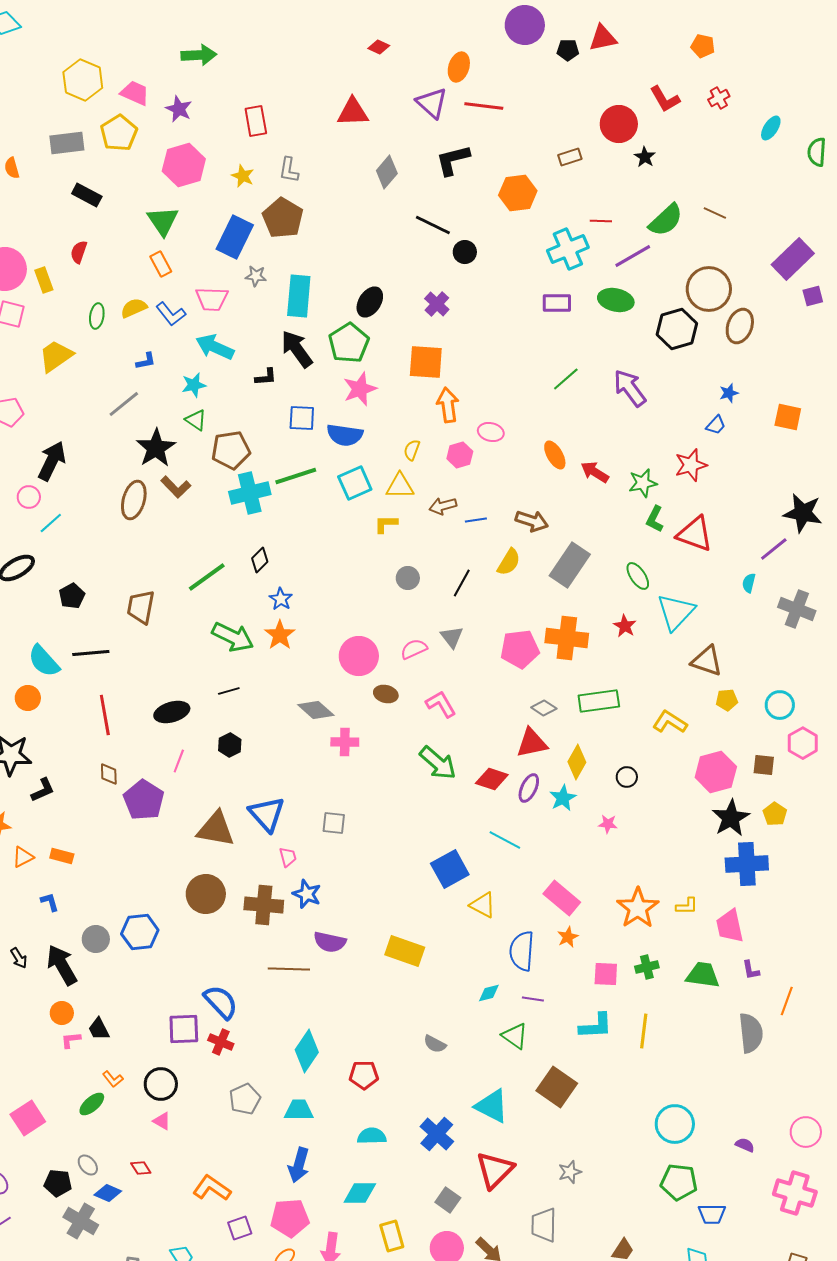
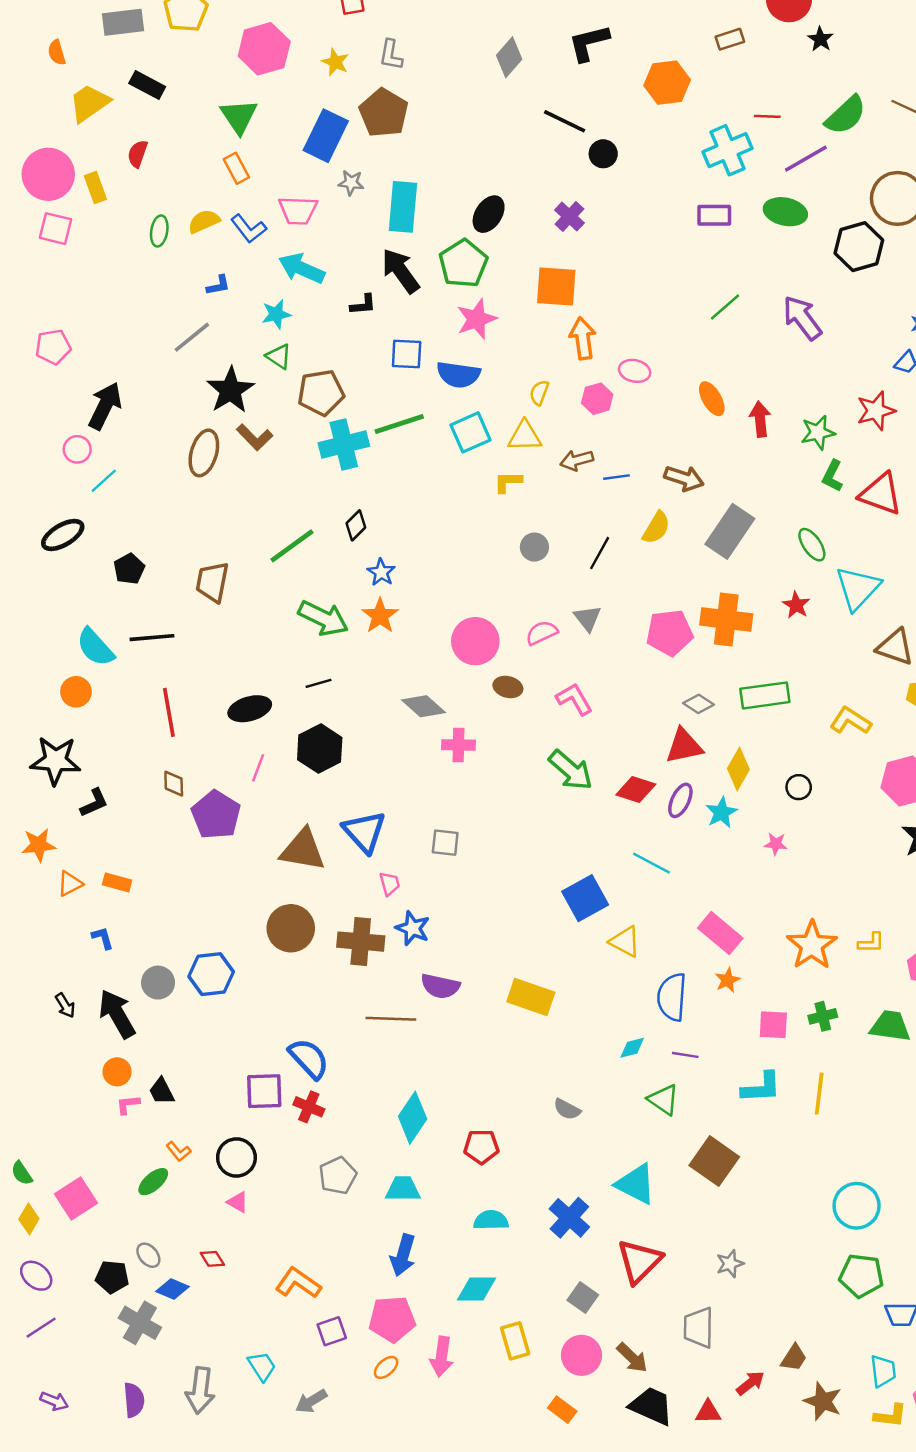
yellow trapezoid: (56, 356) -> (89, 103), moved
red arrow: (595, 472) -> (760, 419), turned 52
black hexagon: (230, 745) -> (320, 749), size x1.6

